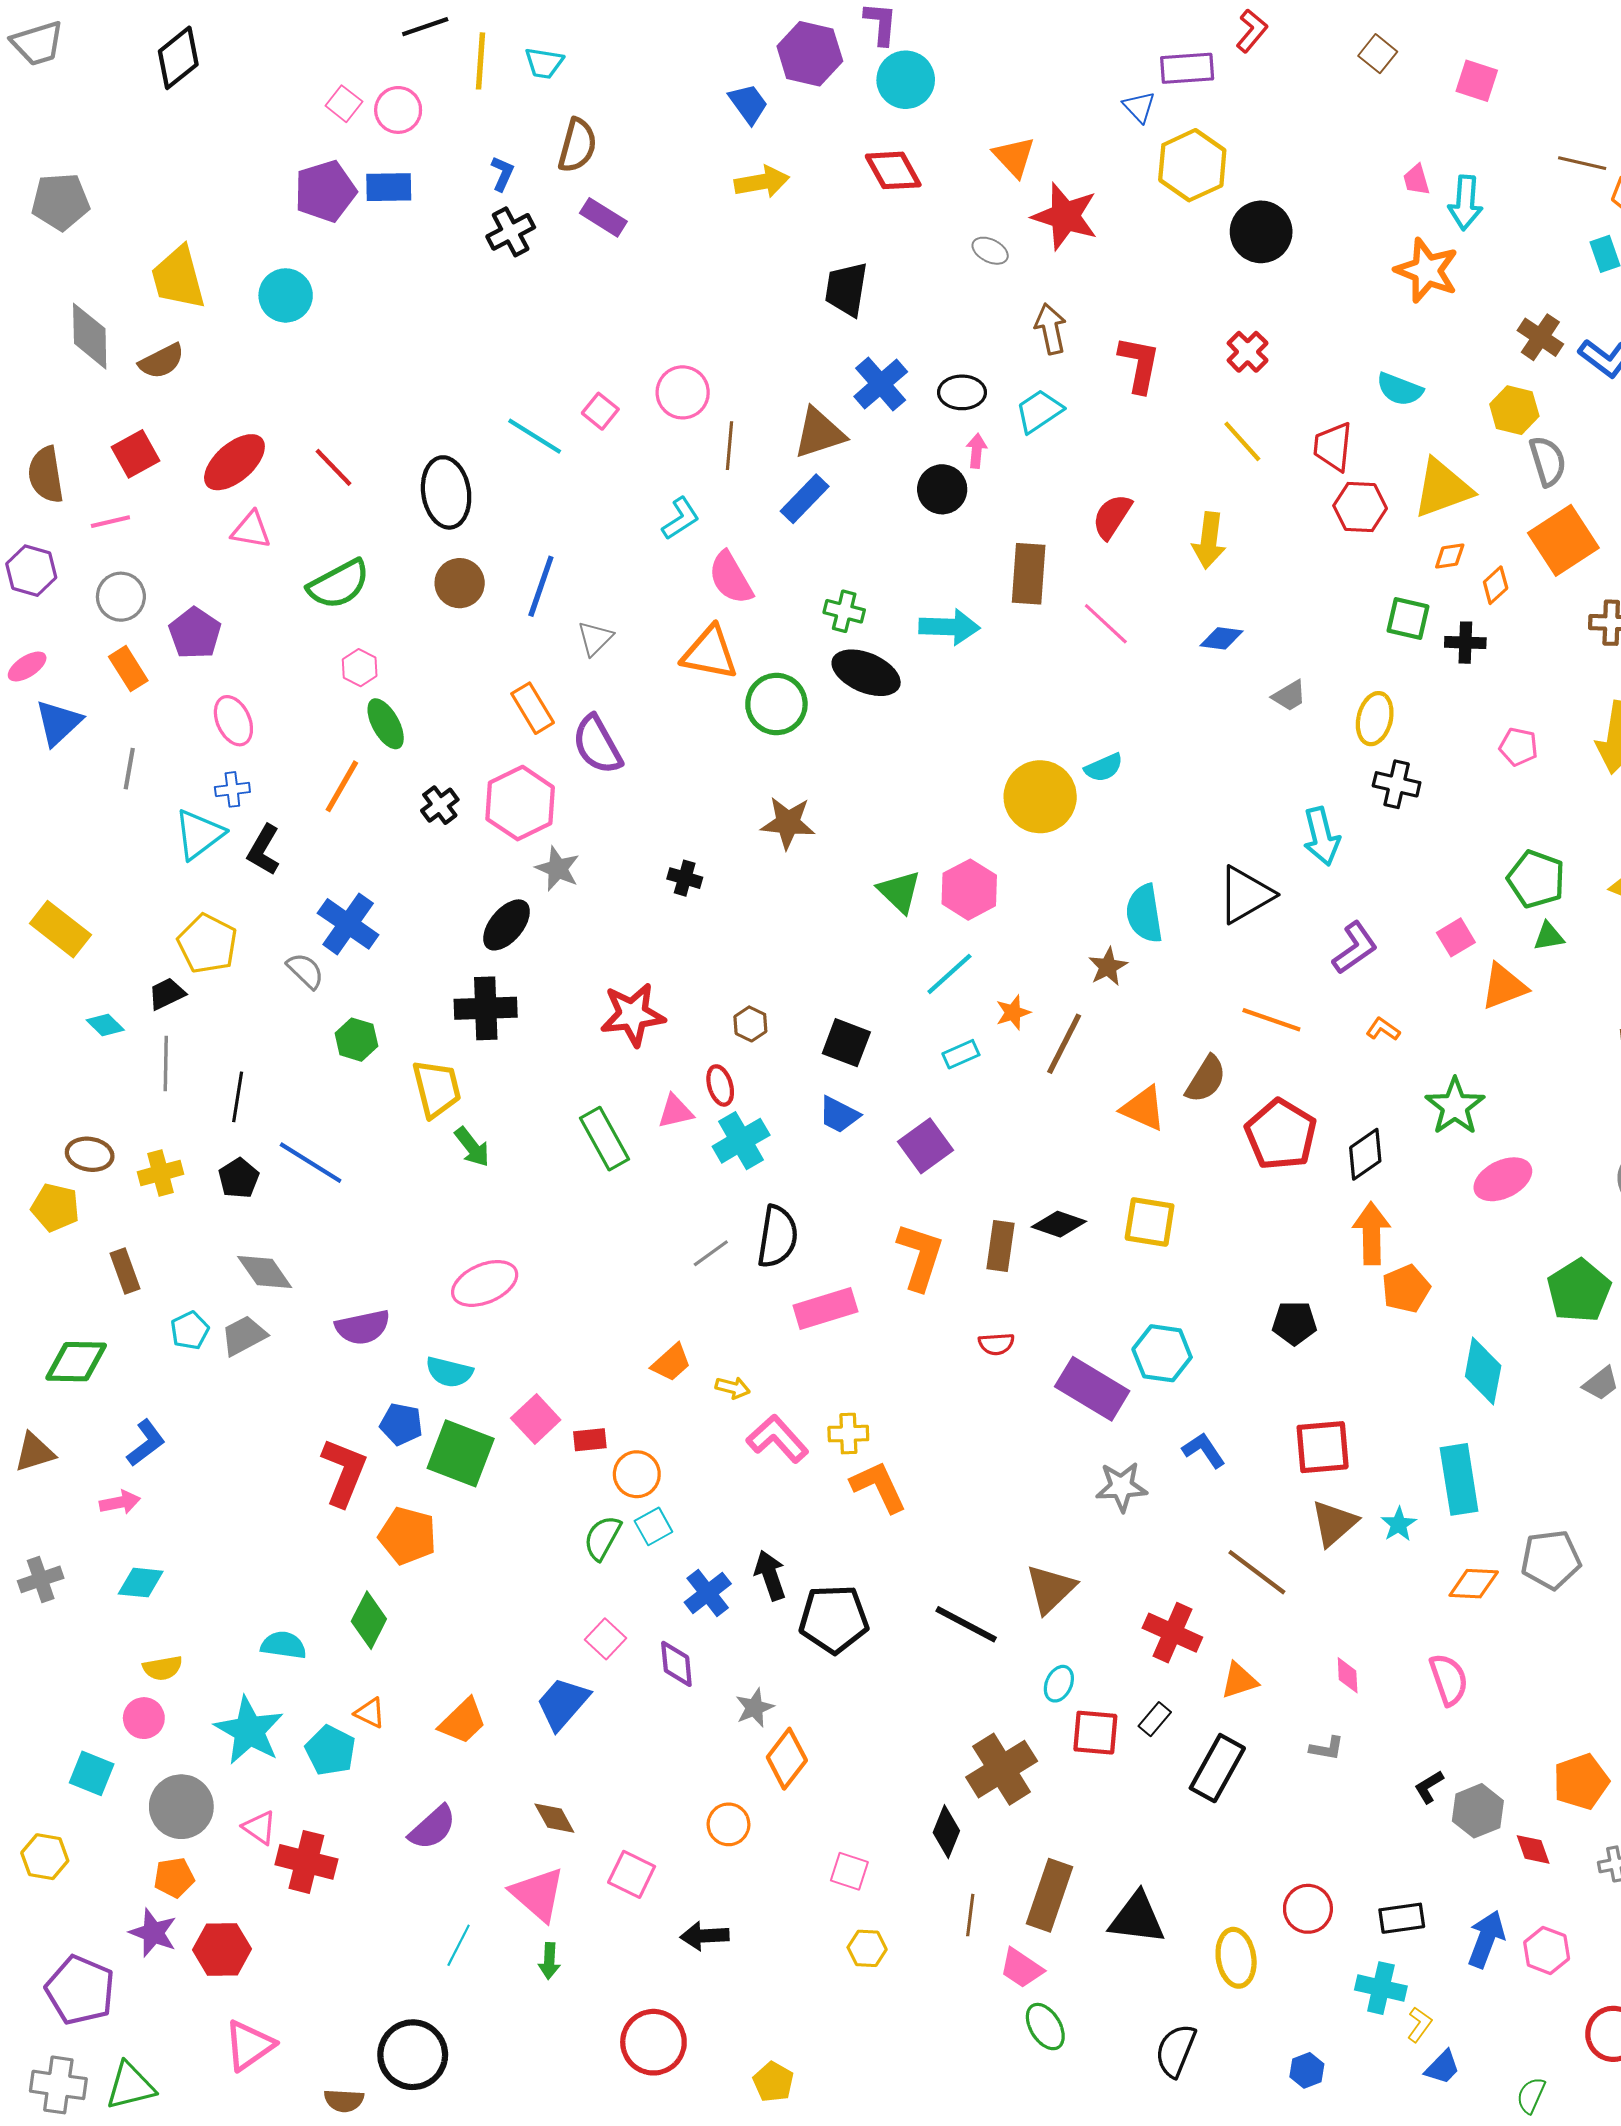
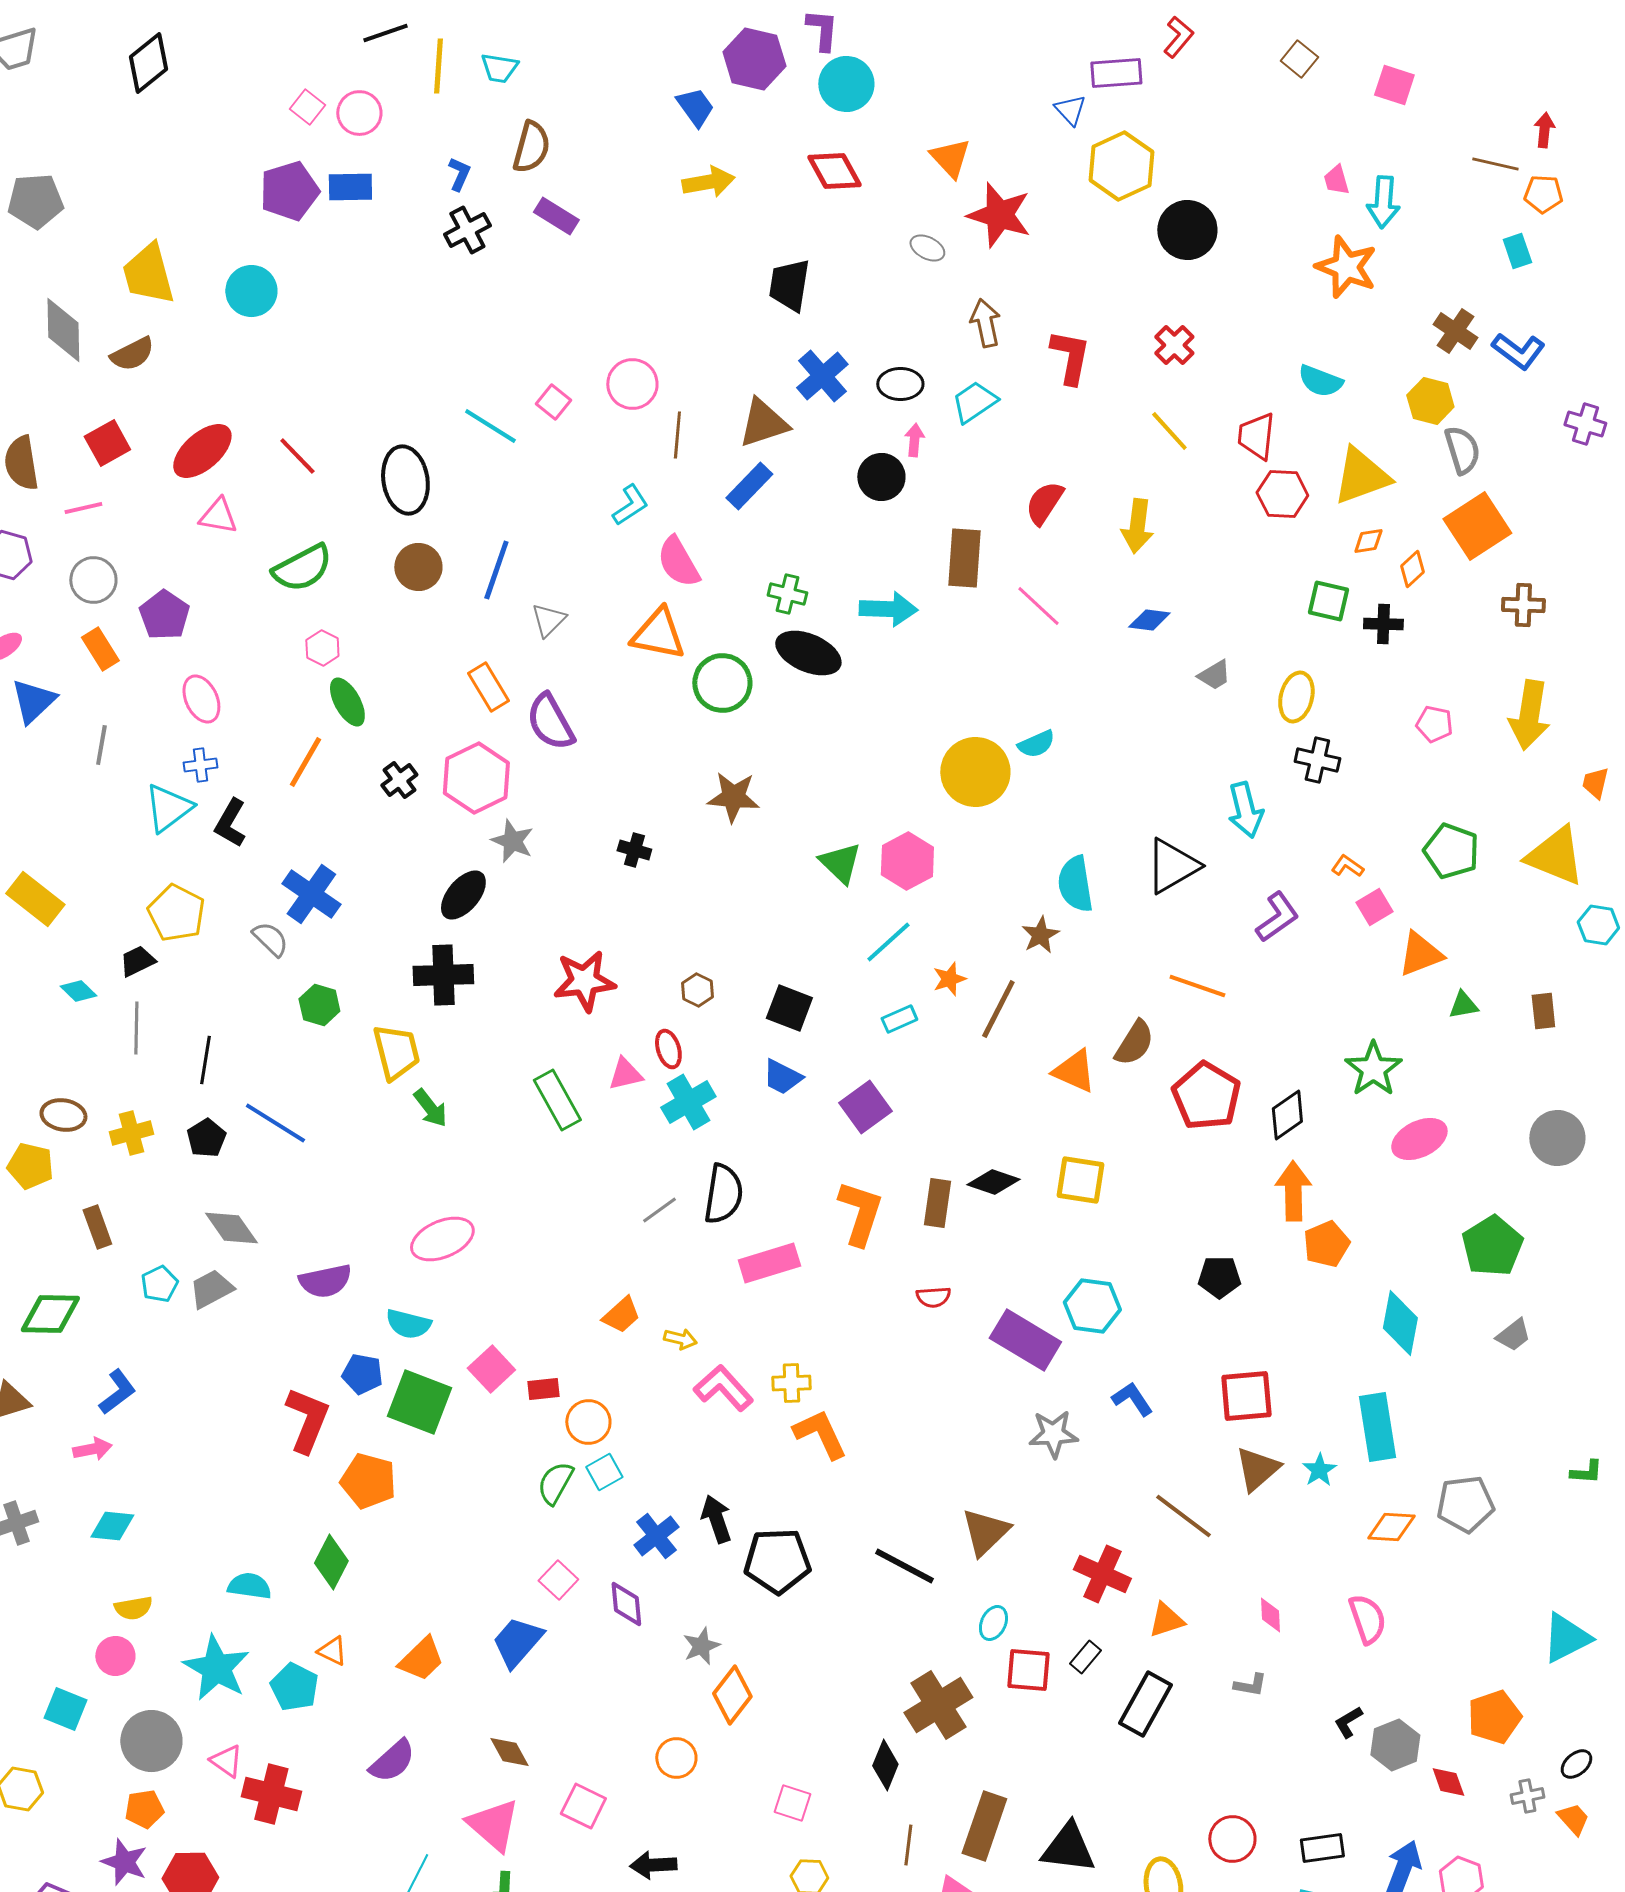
green triangle: (1549, 936) -> (1463, 1005), moved
orange L-shape: (1383, 1029) -> (1347, 866), moved

